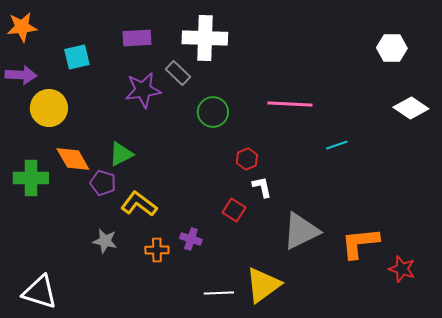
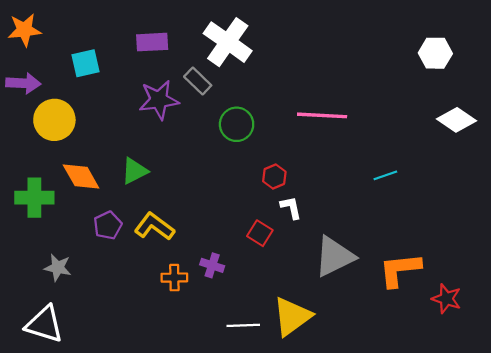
white cross: (205, 38) -> (228, 42), turned 33
cyan line: (337, 145) -> (385, 175), moved
purple pentagon: (103, 183) -> (108, 225), moved, turned 30
gray star: (105, 241) -> (58, 268), moved

